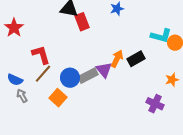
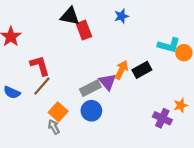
blue circle: (70, 78) -> (91, 111), moved
orange star: (172, 80) -> (181, 105), moved
gray arrow: (22, 96) -> (54, 127), moved

